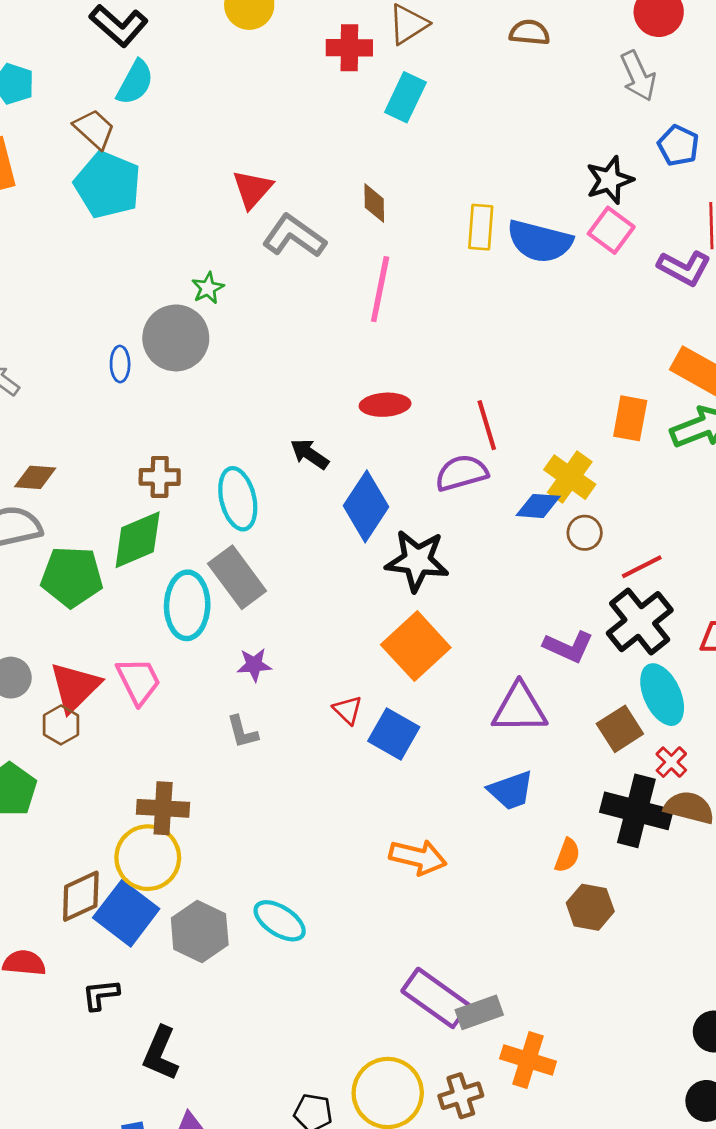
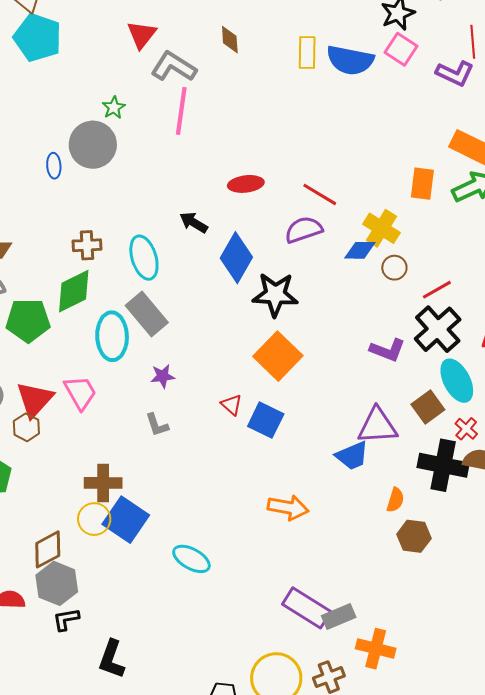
pink line: (380, 289) -> (181, 111), moved
red line: (487, 425) -> (320, 194), turned -39
purple triangle: (520, 708) -> (377, 426), moved
yellow circle: (148, 858) -> (94, 519), size x0.7
blue square: (126, 913) -> (126, 520), moved
gray hexagon: (200, 931) -> (57, 583), moved

